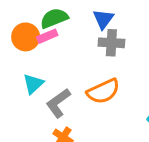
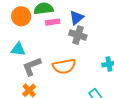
pink rectangle: (47, 36) -> (53, 22), moved
cyan triangle: (33, 84) -> (18, 49), turned 35

